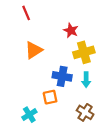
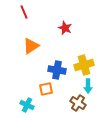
yellow cross: (84, 52) -> (84, 65), moved
cyan arrow: (86, 80) -> (88, 86), moved
cyan cross: (29, 115) -> (27, 105), turned -32

